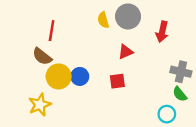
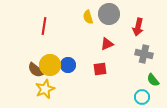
brown semicircle: (42, 56) -> (36, 70), moved
gray cross: (181, 72) -> (144, 54), moved
yellow star: (40, 105) -> (45, 89), moved

